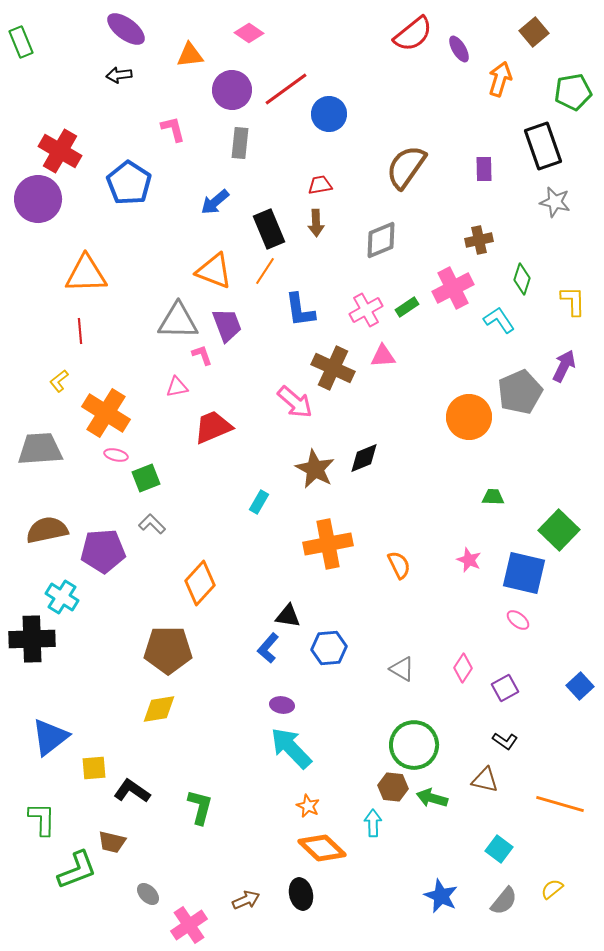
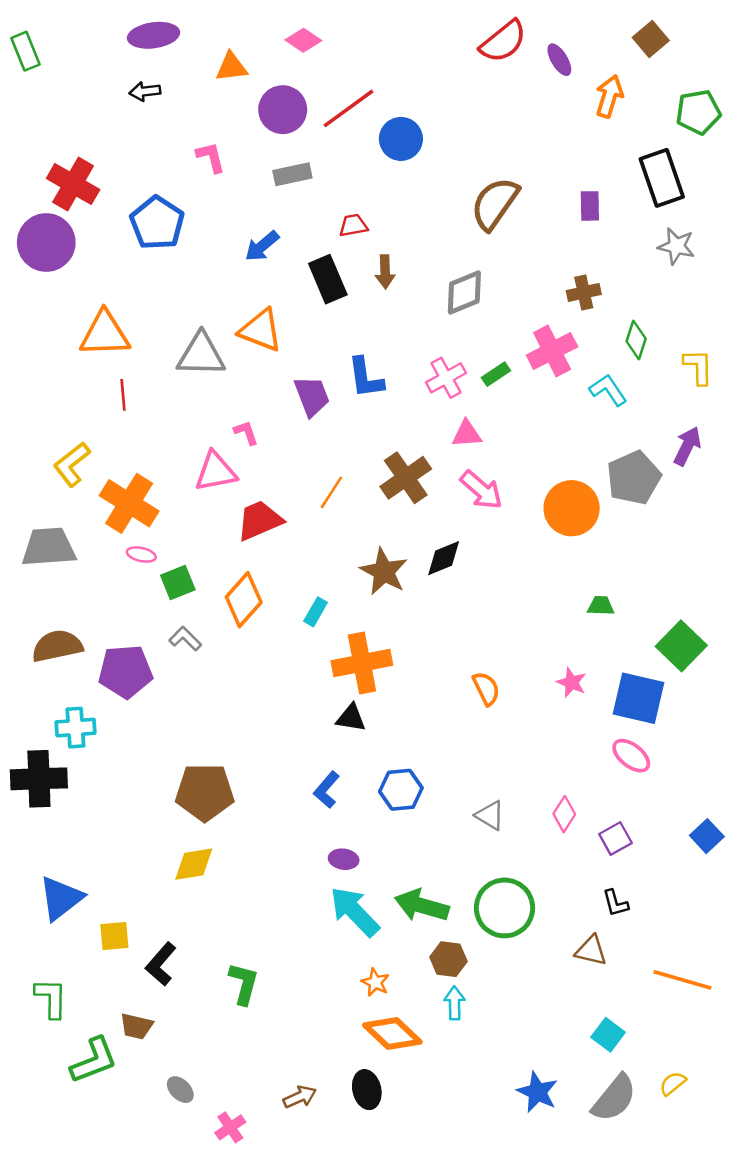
purple ellipse: (126, 29) -> (153, 35), turned -45
gray rectangle: (240, 143) -> (292, 174), turned 72
red trapezoid: (320, 185) -> (353, 225), moved
orange line: (265, 271) -> (331, 492), moved
gray triangle: (178, 321) -> (201, 355), moved
purple trapezoid: (227, 325) -> (312, 396), moved
red line: (80, 331) -> (123, 395), moved
brown cross: (333, 368) -> (406, 478), moved, turned 30
yellow L-shape: (59, 381) -> (72, 464), size x1.6
pink triangle: (177, 387) -> (216, 472), size x1.6
pink arrow: (295, 402) -> (481, 490), moved
orange cross: (328, 544) -> (362, 663), moved
orange diamond: (200, 583) -> (244, 600), moved
cyan cross: (62, 597) -> (75, 728), turned -36
black triangle: (288, 616) -> (351, 718), moved
pink ellipse: (518, 620) -> (631, 756), size x1.4
black L-shape: (505, 741) -> (615, 903), turned 40
brown hexagon: (393, 787) -> (448, 959), moved
black L-shape: (132, 791) -> (161, 964), turned -84
green arrow: (432, 798) -> (422, 906), moved, size x1.4
gray semicircle: (504, 901) -> (614, 1098), size x1.4
pink cross: (189, 925) -> (230, 1127), size x0.7

